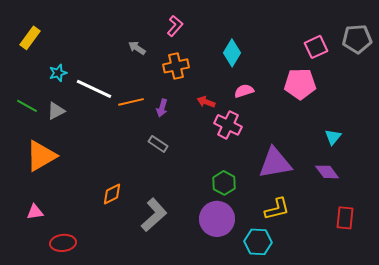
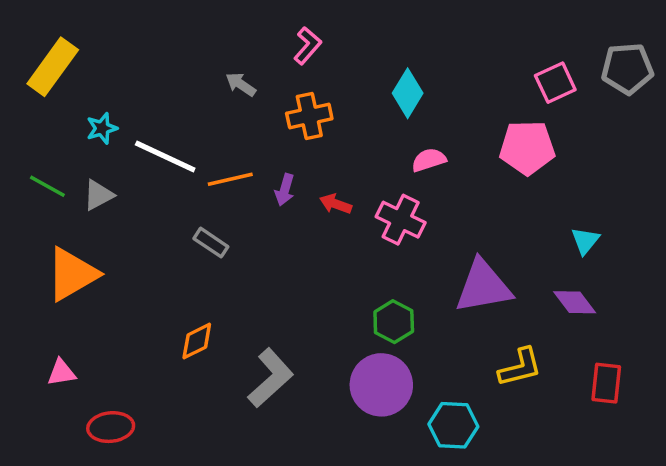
yellow rectangle: (30, 38) -> (53, 67), size x1.4
red arrow: (206, 102) -> (336, 204), moved
gray rectangle: (158, 144) -> (211, 243), moved
yellow L-shape: (277, 209) -> (520, 367), moved

